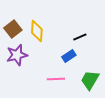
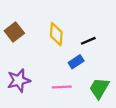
yellow diamond: (37, 31) -> (56, 34), moved
purple star: (17, 55) -> (19, 80), moved

